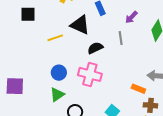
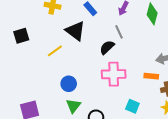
black triangle: (80, 25) -> (75, 31), turned 30
black semicircle: (95, 48) -> (107, 47), moved
pink cross: (90, 74) -> (114, 74), moved

